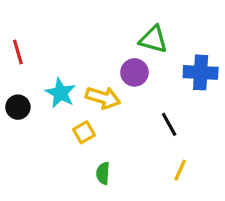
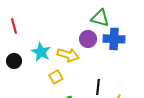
blue cross: (201, 72) -> (114, 39), moved
black line: (169, 124) -> (98, 87), moved, turned 35

